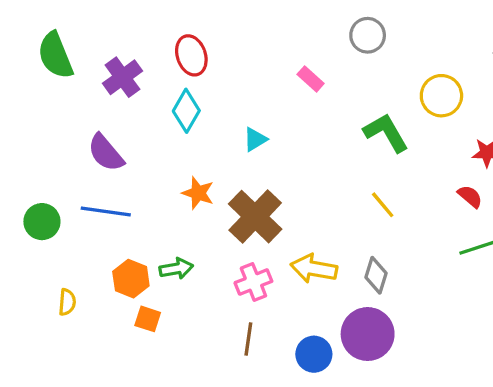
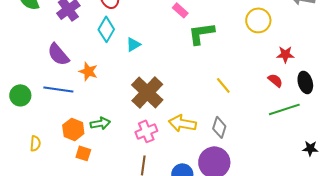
green L-shape: (386, 133) -> (201, 33), moved, turned -68
cyan triangle: (255, 139) -> (133, 44), moved
orange star: (198, 193) -> (88, 71), moved

